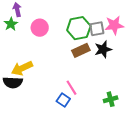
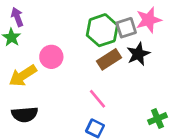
pink circle: (40, 28) -> (51, 57), moved
yellow arrow: (22, 68) -> (23, 76), moved
pink line: (71, 88) -> (98, 99), moved

